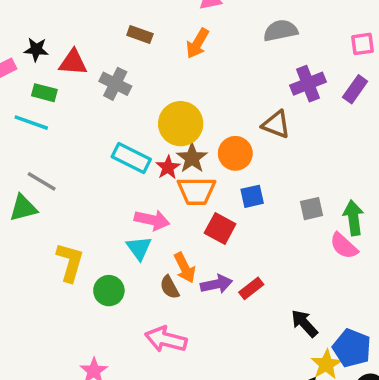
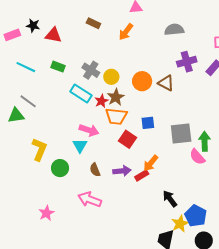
gray cross: (115, 84) -> (91, 70), moved
green rectangle: (44, 93) -> (58, 67), moved
yellow circle: (181, 124) -> (111, 77), size x0.6
orange circle: (235, 153) -> (142, 81), moved
gray square: (312, 209) -> (181, 133), size x1.6
orange arrow: (185, 268) -> (151, 163), moved, turned 60

